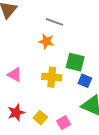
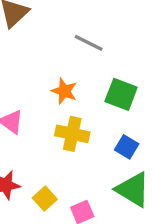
orange star: (46, 41) -> (64, 91), moved
green square: (75, 62) -> (121, 94), moved

